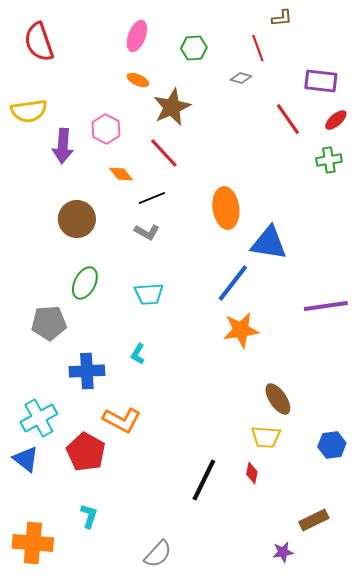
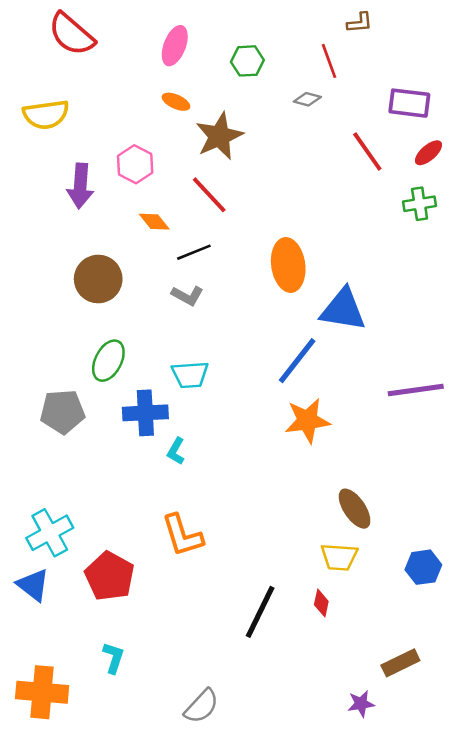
red semicircle: (39, 42) -> (71, 34), moved, turned -30
yellow semicircle: (29, 111) -> (46, 114), moved
blue cross: (87, 371) -> (145, 413), moved
orange L-shape: (122, 420) -> (182, 535), moved, turned 45

